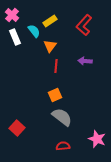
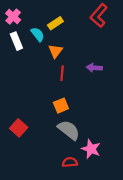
red L-shape: (84, 25) -> (99, 15), moved
red square: (17, 128) -> (19, 128), moved
pink star: (97, 139) -> (91, 149), moved

